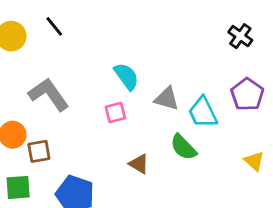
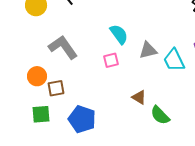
gray triangle: (167, 99) -> (148, 50), turned -30
green semicircle: (183, 147) -> (160, 115), moved
brown triangle: (139, 164) -> (139, 97), moved

